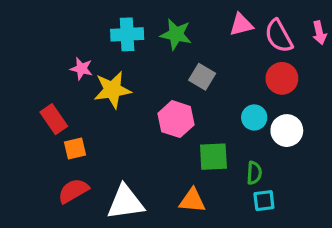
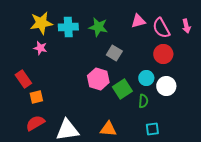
yellow star: (112, 90) -> (41, 23), moved
green square: (213, 157) -> (122, 89), moved, turned -30
green semicircle: (254, 173) -> (143, 101), moved

